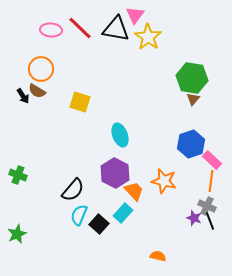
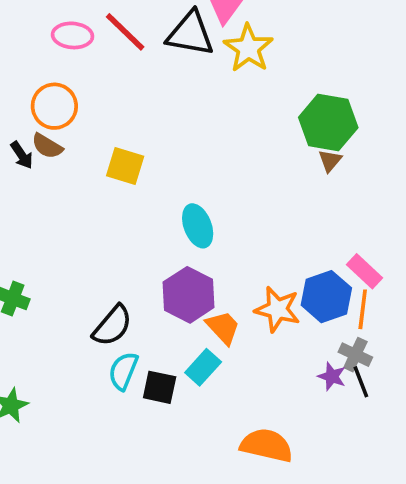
blue hexagon: (191, 144) -> (326, 297), moved
black square: (99, 224) -> (160, 387), turned -30
orange semicircle: (158, 256) -> (267, 445), size x1.8

